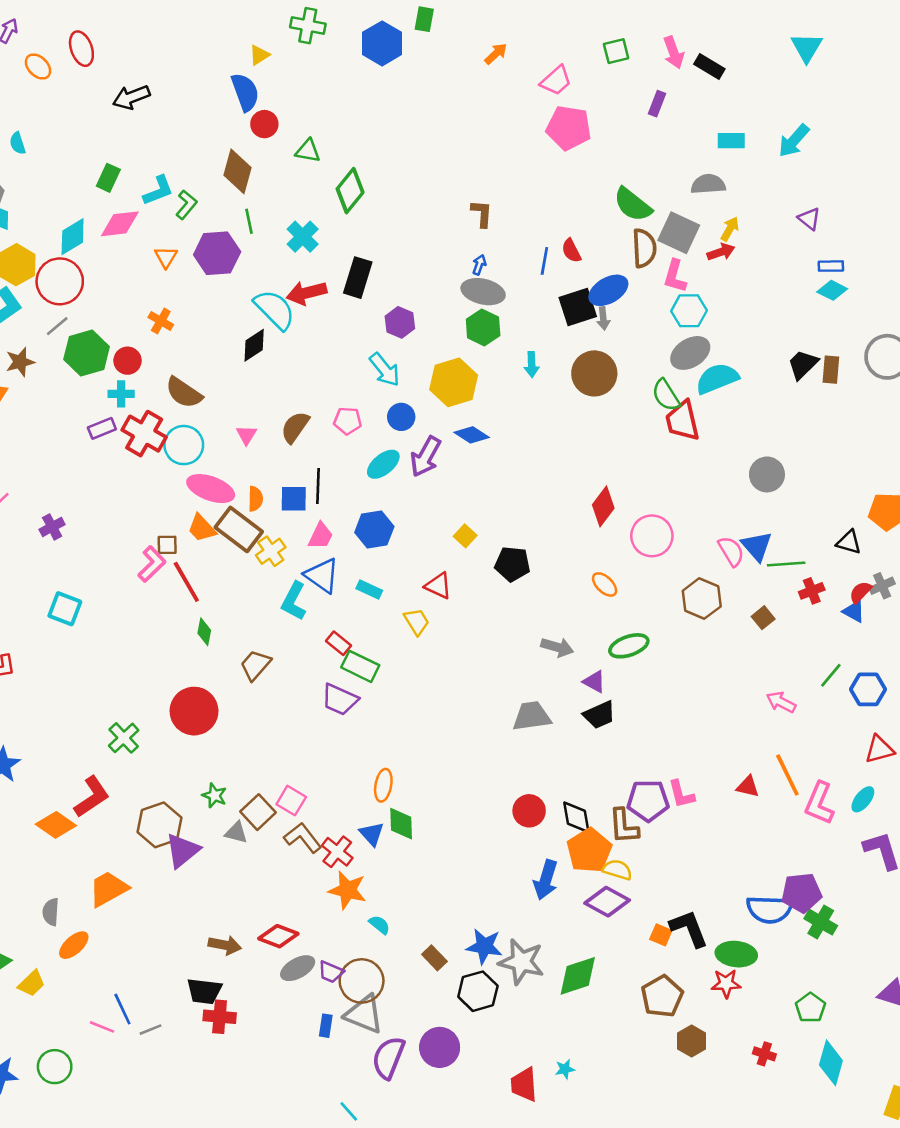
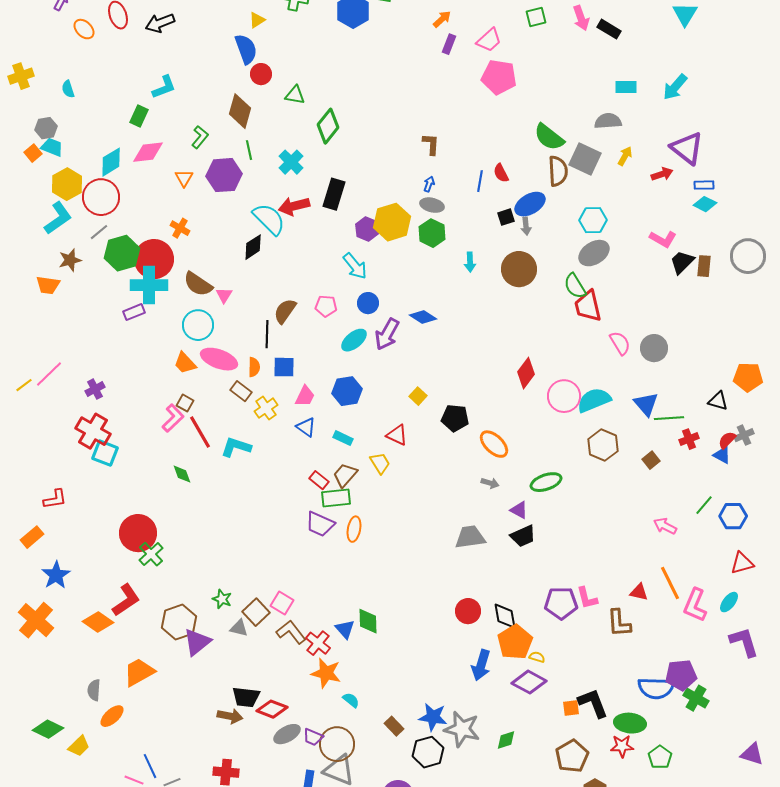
black arrow: (131, 97) -> (160, 23), moved
purple rectangle: (657, 104) -> (449, 44), moved
cyan L-shape: (158, 191) -> (164, 87), moved
purple triangle: (809, 219) -> (687, 148), size x1.8
red arrow: (721, 252) -> (662, 174), moved
pink L-shape: (675, 276) -> (663, 239), moved, turned -76
gray ellipse: (483, 292) -> (432, 205), size x0.7
black square: (578, 307) -> (506, 217), size x0.6
red circle: (128, 361) -> (154, 259), size x1.8
cyan semicircle: (717, 379) -> (594, 400), moved
yellow hexagon: (454, 382) -> (392, 222), moved
cyan cross: (121, 394) -> (149, 285), size x1.8
red cross: (144, 434) -> (93, 431), moved
pink triangle: (246, 435) -> (224, 295), moved
black line: (318, 486) -> (267, 334), moved
orange trapezoid: (202, 528) -> (185, 363), moved
brown rectangle: (239, 529) -> (241, 391), size x0.6
brown square: (167, 545) -> (185, 403), turned 30
pink semicircle: (731, 551) -> (620, 343), moved
blue triangle: (322, 576) -> (306, 427), size x0.7
orange ellipse: (605, 584) -> (494, 444), moved, size x1.4
cyan L-shape: (294, 601) -> (236, 447), moved, turned 80
green diamond: (204, 632) -> (182, 474), moved, turned -30
gray arrow: (557, 647) -> (490, 483), size x0.7
brown trapezoid: (255, 665) -> (345, 475), moved
green rectangle: (360, 666) -> (336, 498), turned -32
red circle: (194, 711) -> (138, 533), moved
orange ellipse: (383, 785) -> (354, 529), moved
brown L-shape: (624, 826) -> (619, 623), moved
yellow semicircle: (617, 870) -> (537, 657), size x0.7
orange square: (661, 935) -> (571, 708), turned -30
green diamond: (578, 976) -> (506, 740), size x0.6
black trapezoid: (204, 991) -> (246, 697), moved
green pentagon: (810, 1008) -> (660, 757), moved

